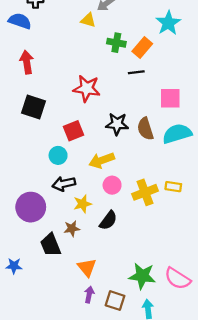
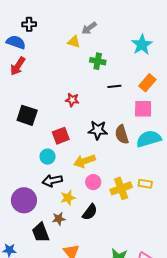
orange rectangle: (142, 48) -> (147, 83), moved
red arrow: (27, 62) -> (18, 66), moved, turned -138
red star: (87, 88) -> (72, 100), size x0.6

